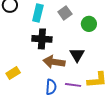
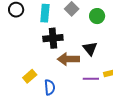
blue semicircle: (51, 87) -> (50, 87), moved

